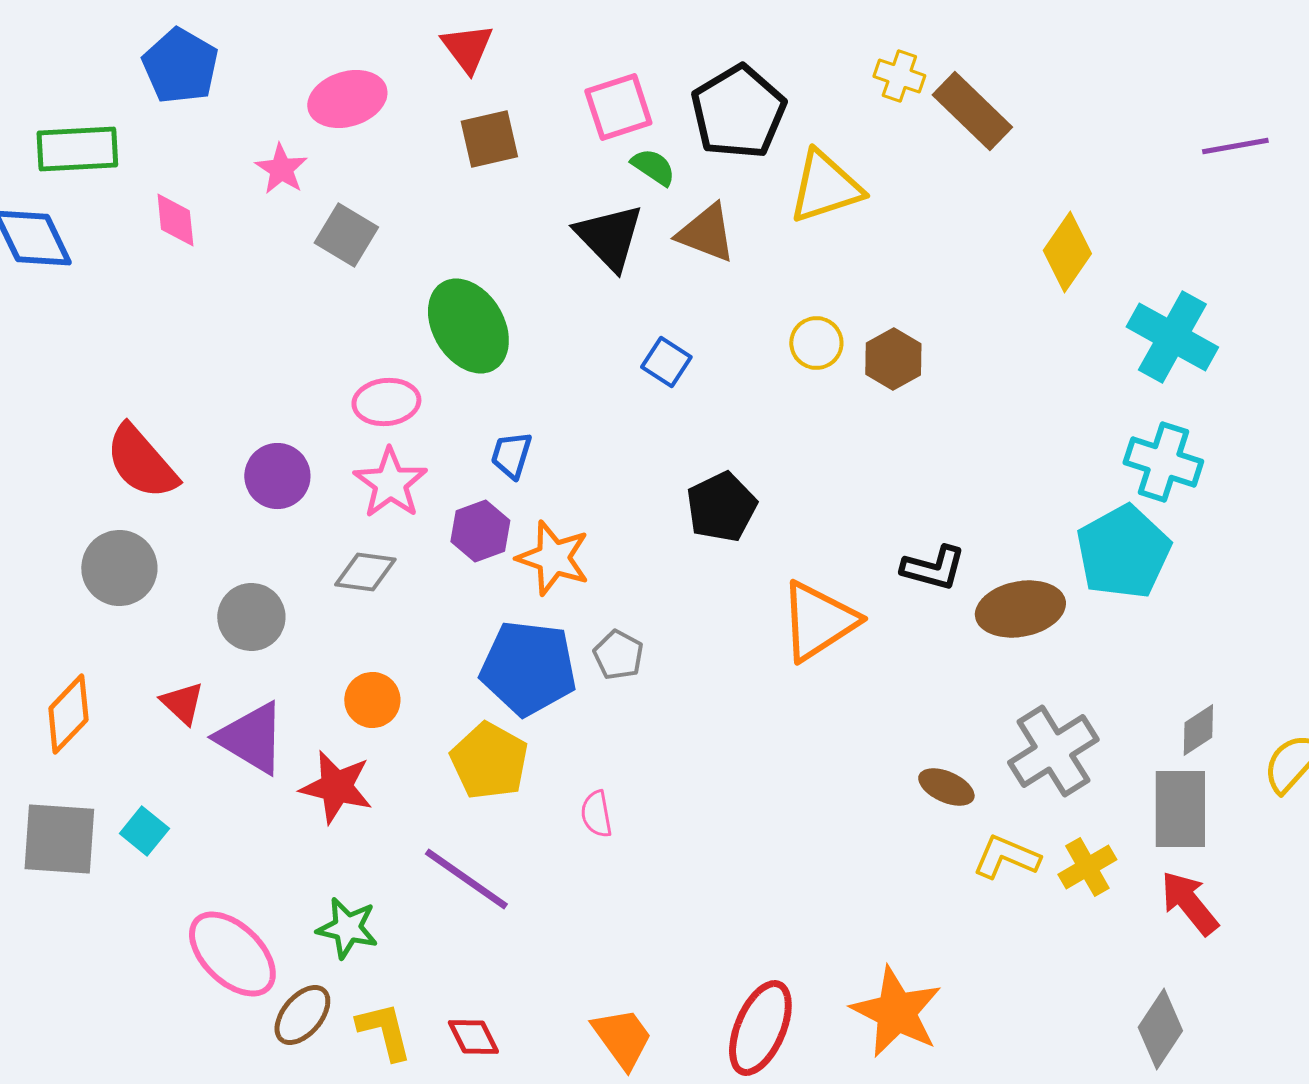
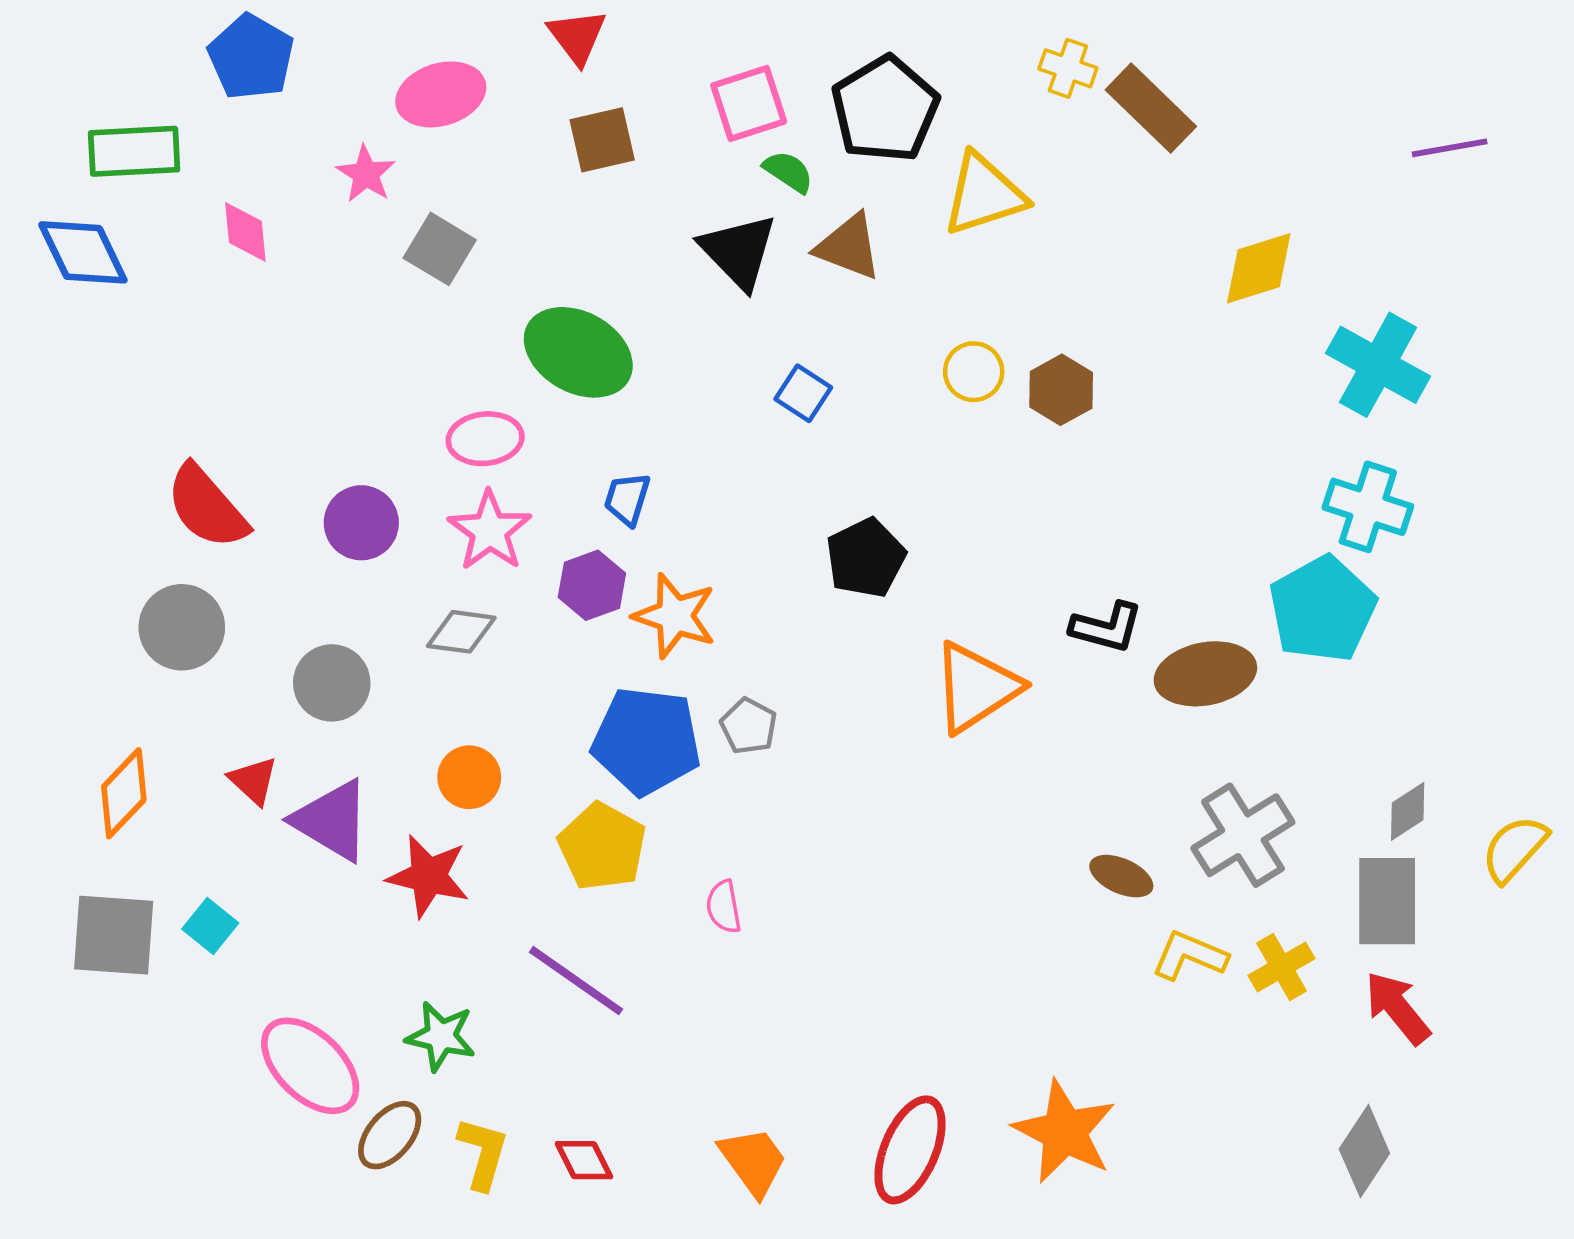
yellow diamond: (1067, 252) -> (1259, 268), turned 38
green ellipse: (468, 326) -> (578, 352), turned -30
yellow L-shape: (384, 1031) -> (483, 1153), turned 30

